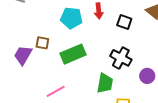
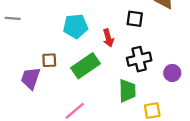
red arrow: (99, 11) -> (108, 38), moved
black cross: (121, 58) -> (139, 59), turned -30

